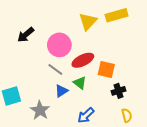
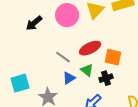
pink circle: (59, 45) -> (67, 15), moved
black cross: (119, 91) -> (106, 78), moved

